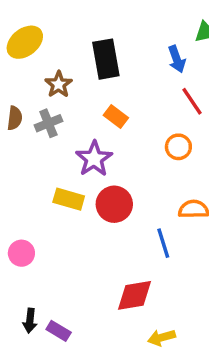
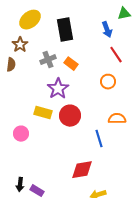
yellow ellipse: (25, 42) -> (30, 20), moved
brown star: (59, 84) -> (20, 45), moved
gray cross: (48, 123) -> (48, 60), moved
pink circle: (21, 253) -> (21, 134), moved

